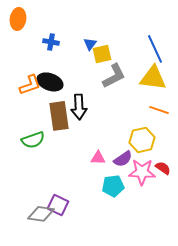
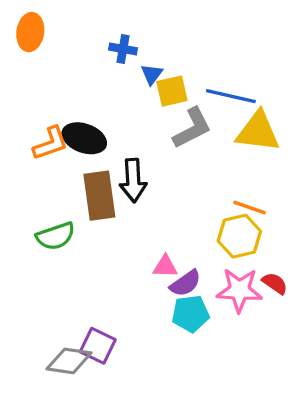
blue cross: (51, 42) -> (123, 49), moved
blue line: (155, 49) -> (231, 96), moved, turned -52
orange line: (159, 110) -> (249, 207), moved
purple semicircle: (123, 159) -> (185, 283), moved

